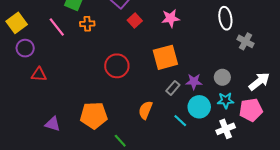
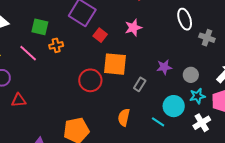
orange square: (165, 57) -> (115, 64), moved, turned 30
purple star: (194, 82) -> (164, 67), moved
gray rectangle: (173, 88) -> (140, 84), moved

